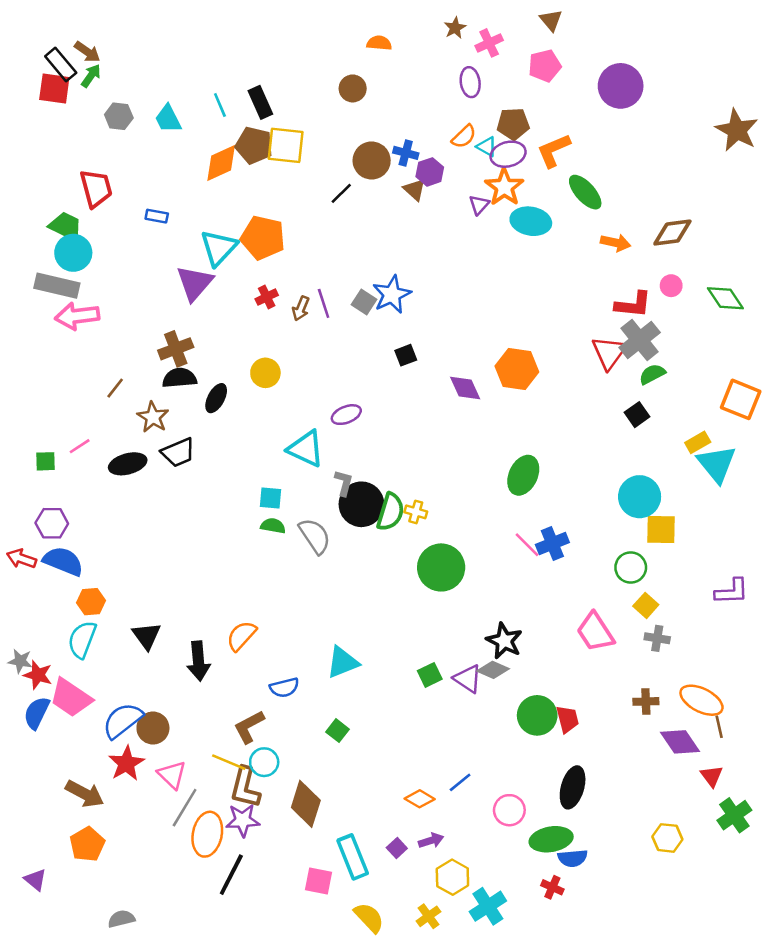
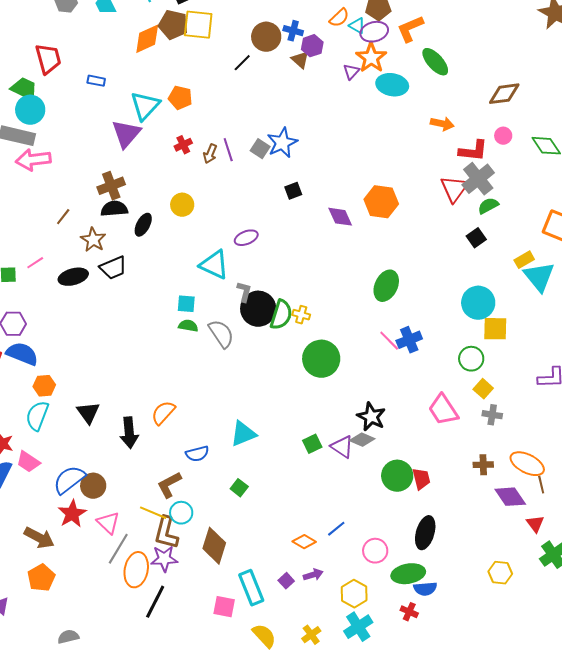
orange pentagon: (263, 238) -> (180, 98), size x0.7
orange arrow: (616, 243) -> (442, 124), moved
pink trapezoid: (71, 698) -> (28, 462), size x0.7
yellow hexagon: (452, 877) -> (354, 594), moved

